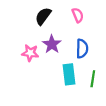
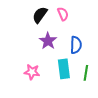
pink semicircle: (78, 15) -> (63, 14), moved
pink star: (30, 53) -> (32, 72), moved

